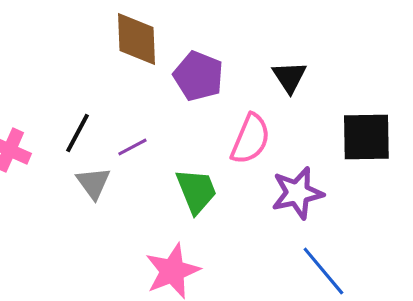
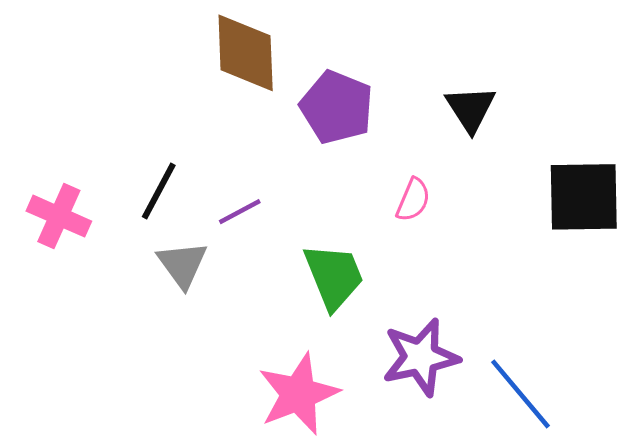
pink semicircle: (250, 139) -> (413, 200), size x0.6
purple star: (297, 193) -> (421, 357), moved

